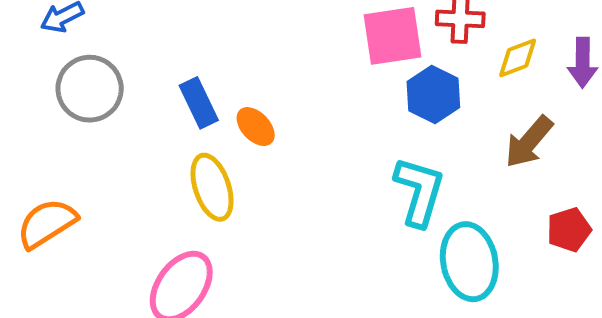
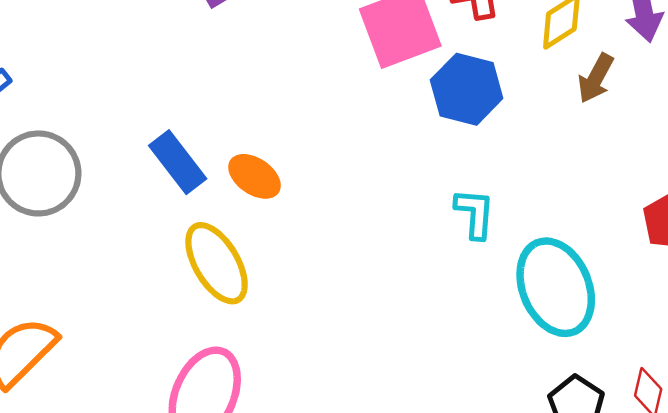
brown arrow: (529, 142) -> (596, 78), moved, size x0.7
cyan L-shape: (419, 191) -> (475, 213), size x0.6

